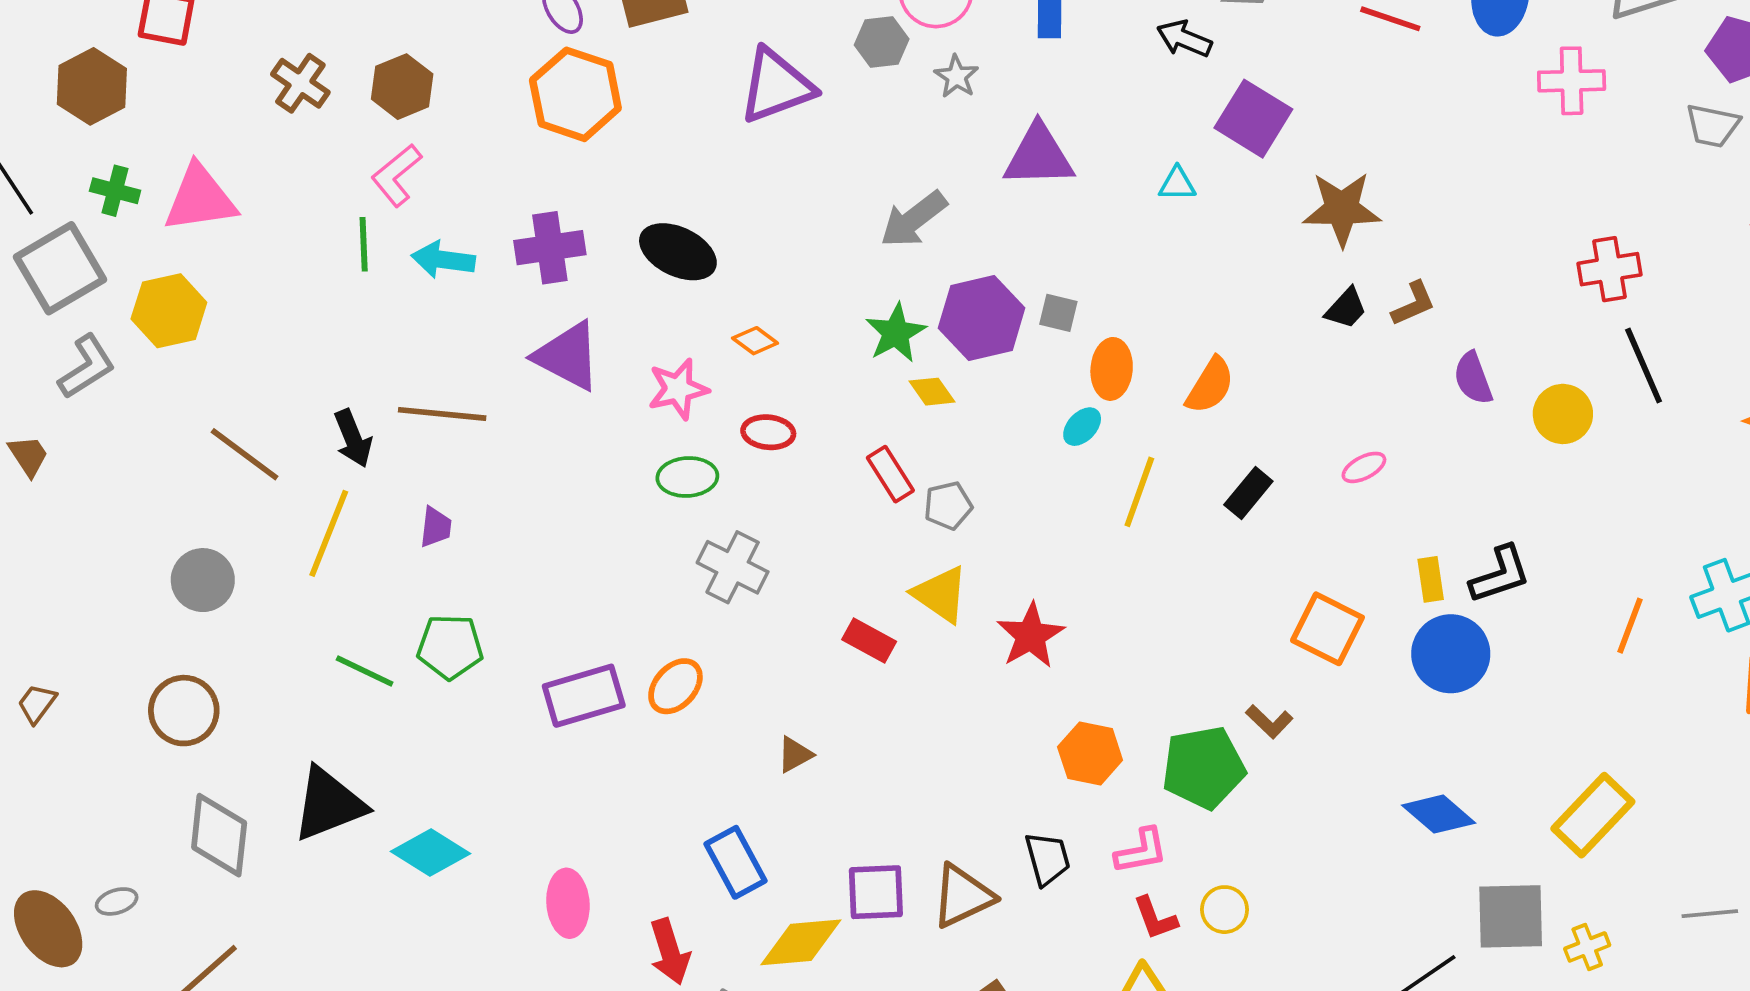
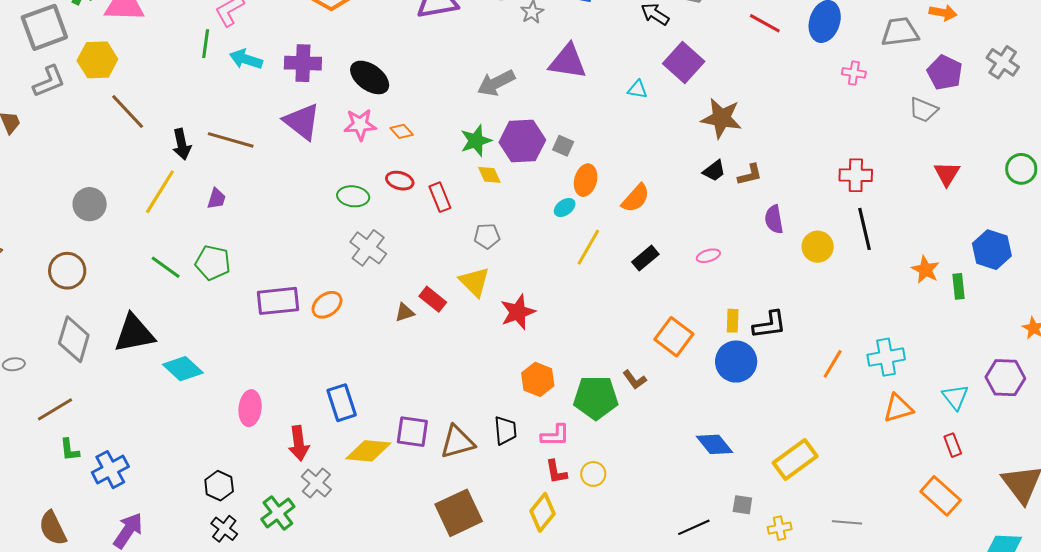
pink cross: (1572, 81) -> (854, 73), size x0.7
pink star: (678, 389) -> (360, 125), moved
brown line: (245, 454) -> (128, 112), moved
red rectangle: (890, 474) -> (440, 197), moved
brown triangle: (795, 755) -> (405, 313), moved
gray square: (1511, 916) -> (742, 505), size x0.5

